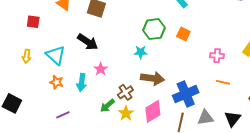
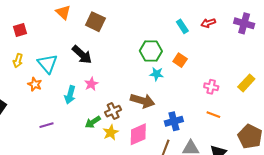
red square: (33, 22) -> (20, 30), moved, turned -32
cyan star: (141, 52) -> (157, 74), moved
orange star: (57, 82) -> (35, 84), moved
blue cross: (186, 94) -> (174, 121), size x0.7

